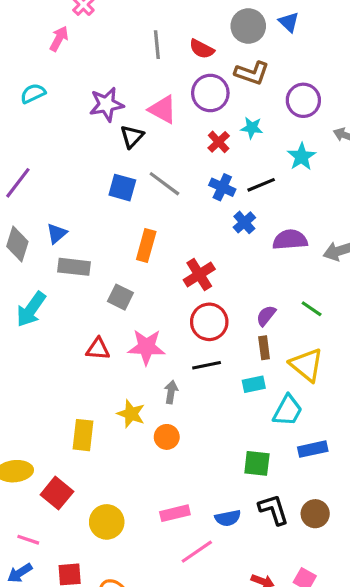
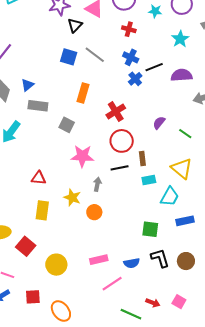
cyan star: (252, 128) -> (155, 11), moved
red cross: (219, 142) -> (129, 29), turned -32
black line: (261, 185) -> (154, 67), moved
blue cross: (244, 222) -> (135, 79), moved
purple semicircle: (290, 240) -> (182, 75), moved
purple semicircle: (266, 316) -> (159, 123), moved
brown rectangle: (264, 348) -> (142, 159), moved
red triangle: (98, 349) -> (39, 178), moved

